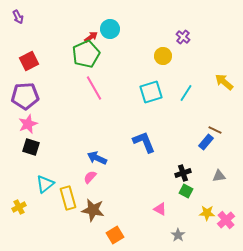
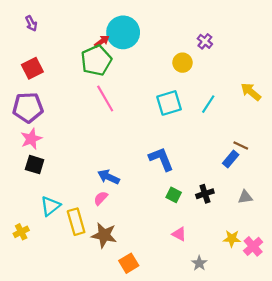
purple arrow: (18, 17) -> (31, 23), moved
cyan circle: (110, 29) -> (123, 32), size x1.5
green square: (186, 191) -> (174, 195), moved

